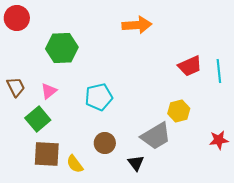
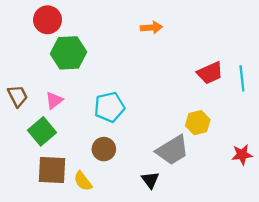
red circle: (17, 18) -> (48, 20), moved
orange arrow: (137, 25) -> (151, 28), size x0.7
brown circle: (105, 143) -> (104, 149), moved

